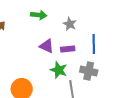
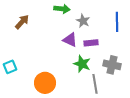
gray star: (70, 24) -> (83, 21), moved
blue line: (94, 44) -> (117, 22), moved

